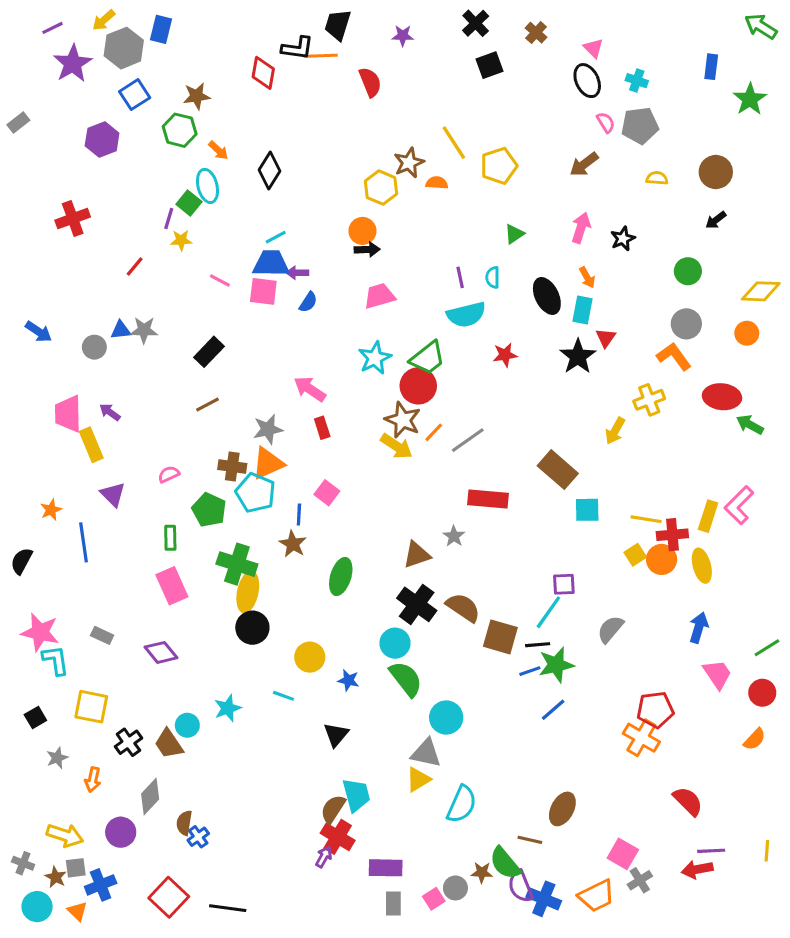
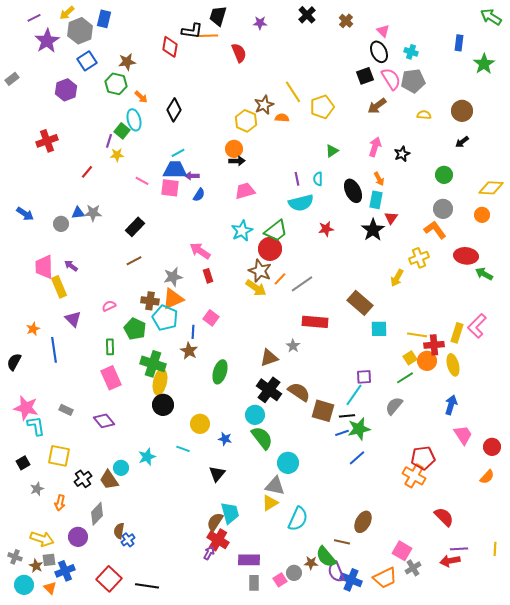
black square: (490, 65) -> (365, 76), moved
pink semicircle: (606, 122) -> (391, 79), size x1.6
green line: (767, 648) -> (405, 378), moved

